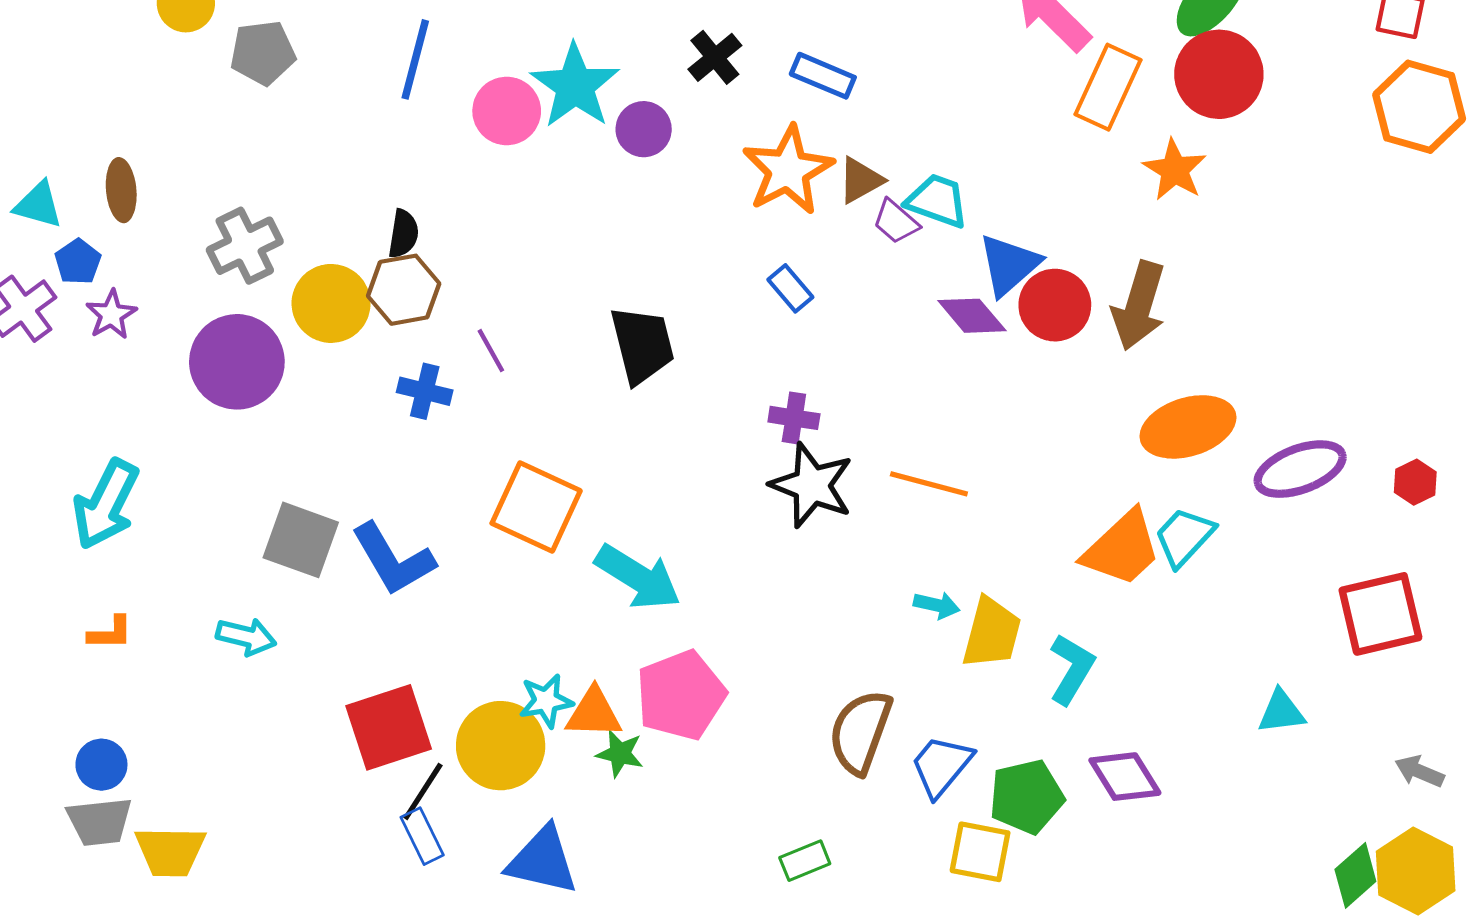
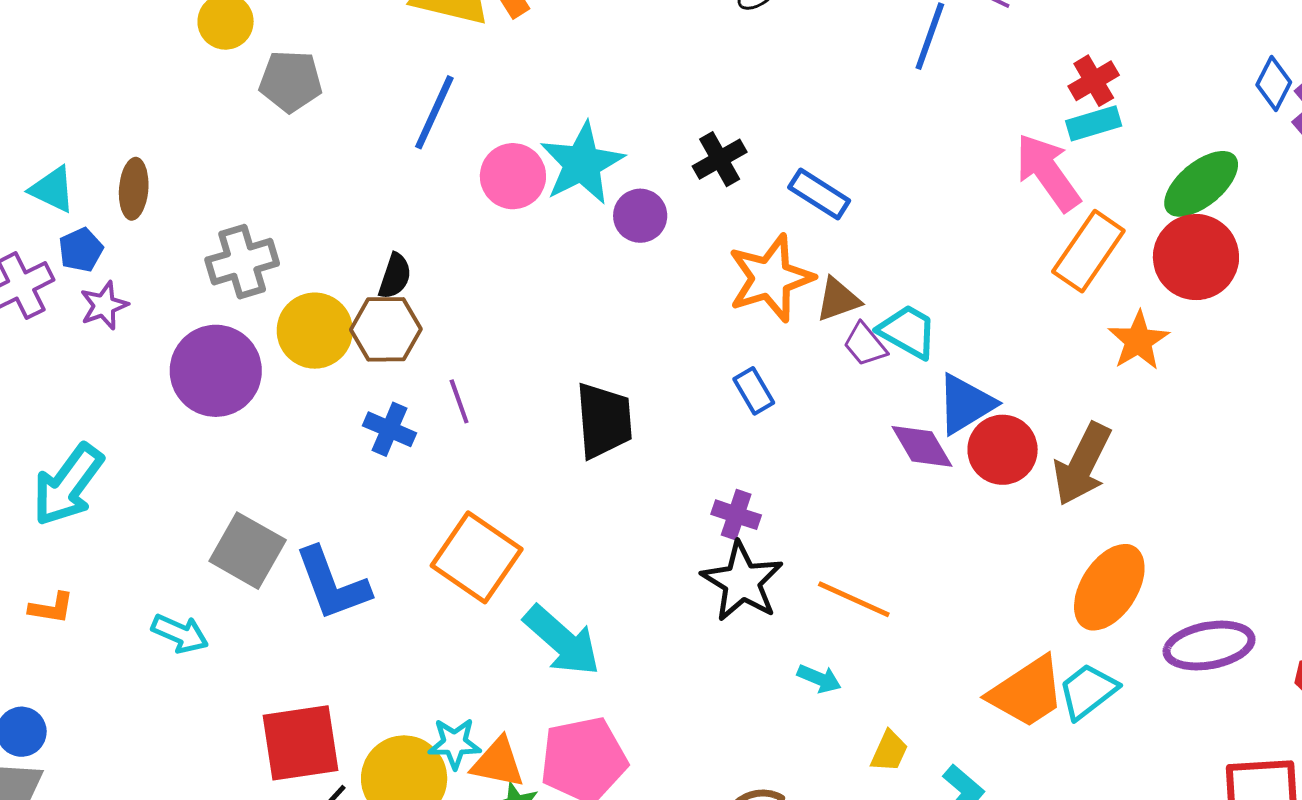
orange ellipse: (1188, 427) -> (1109, 587), turned -50
cyan arrow: (937, 605) -> (819, 679), moved
yellow trapezoid: (992, 633) -> (889, 751), size x0.6

